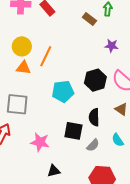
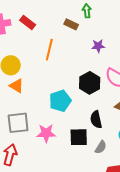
orange line: (46, 56) -> (49, 50), moved
orange triangle: (23, 68) -> (17, 86), turned 35
pink star: (40, 142) -> (46, 133), moved

